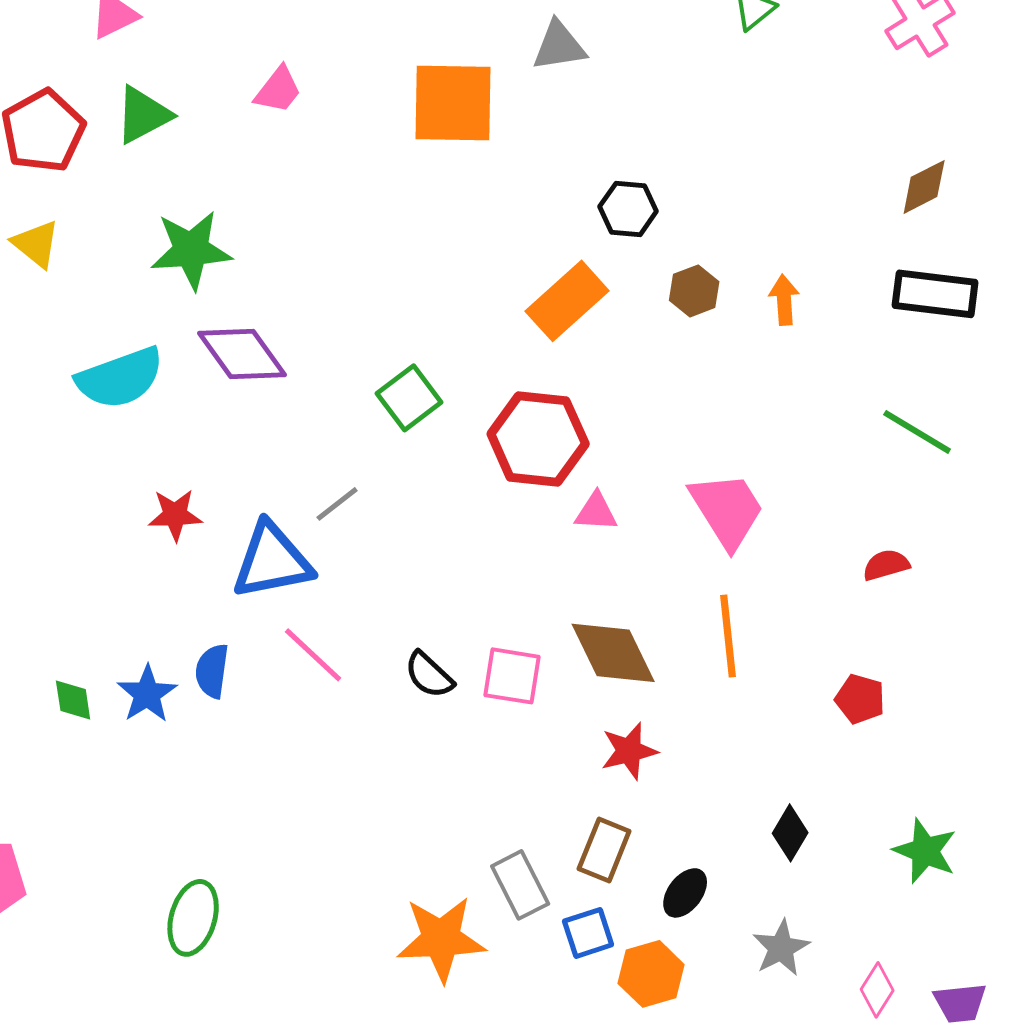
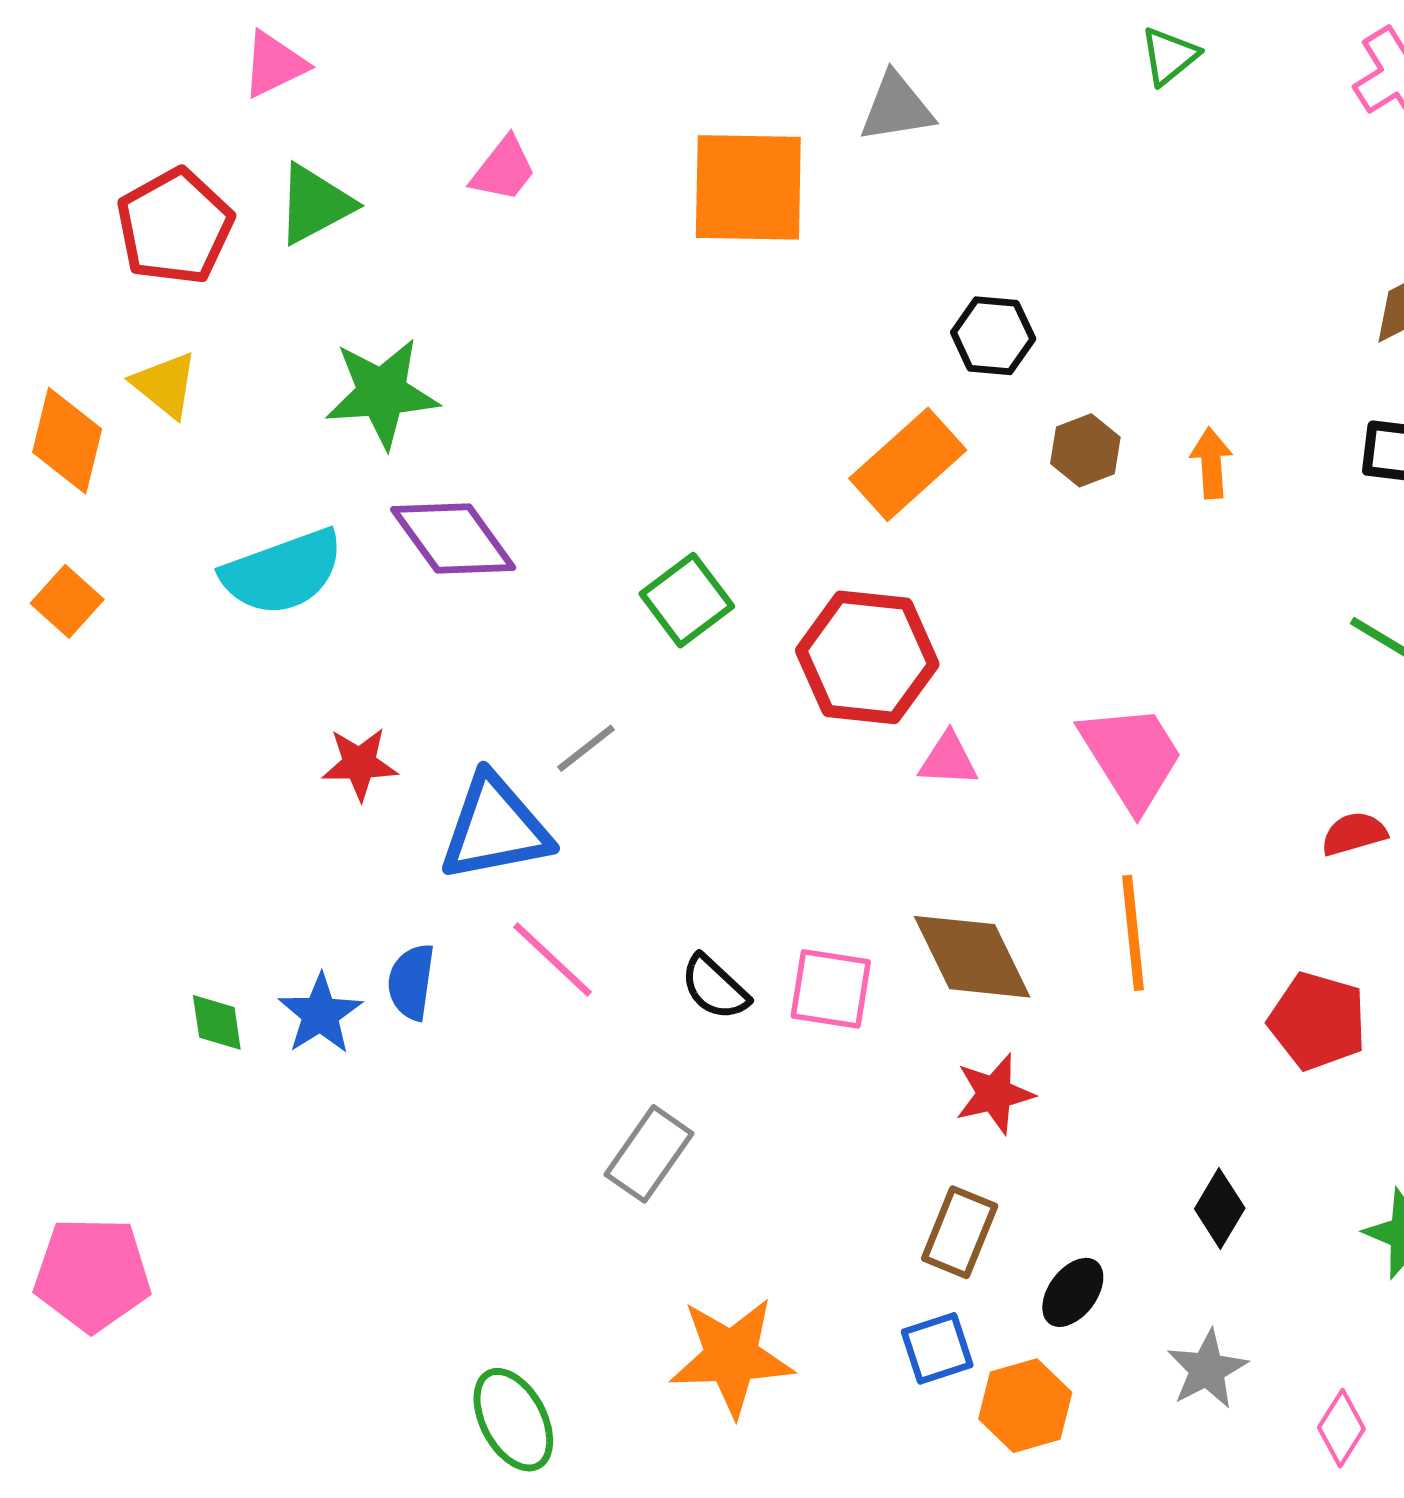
red pentagon: (860, 699) -> (1318, 1021), size x1.4
gray rectangle: (520, 885) -> (649, 1154), moved, turned 62
green ellipse: (193, 918) -> (513, 1420), moved, turned -44

